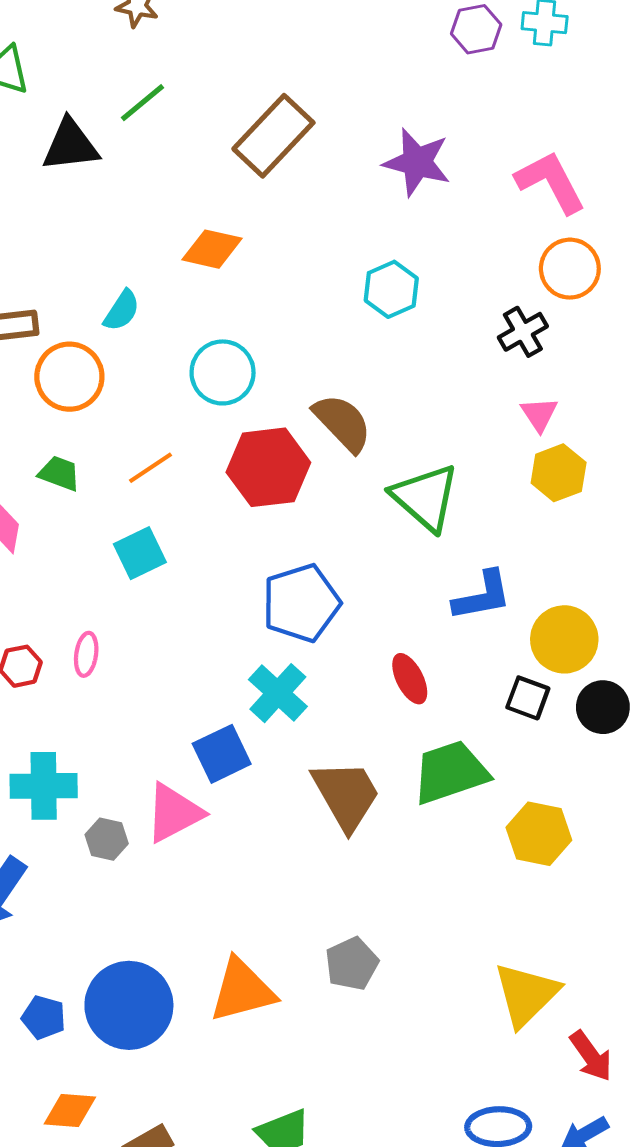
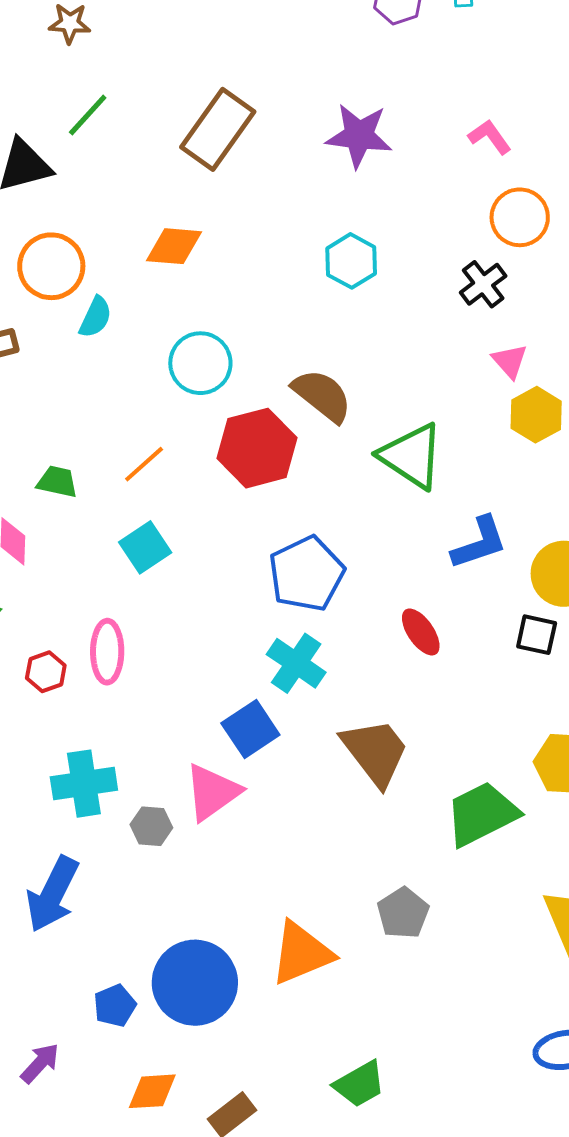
pink L-shape: (551, 182) -> (490, 137), size x0.6
orange circle: (69, 377) -> (51, 266), moved
pink ellipse: (86, 654) -> (107, 652), size x1.5
green trapezoid: (450, 772) -> (482, 814), moved
blue pentagon: (44, 1017) -> (115, 1006), turned -30

